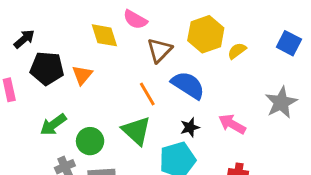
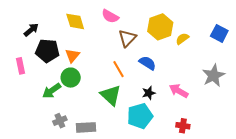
yellow diamond: (104, 35) -> (75, 21), moved
blue semicircle: (188, 85) -> (147, 63), size x0.7
green circle: (90, 141) -> (71, 78), moved

